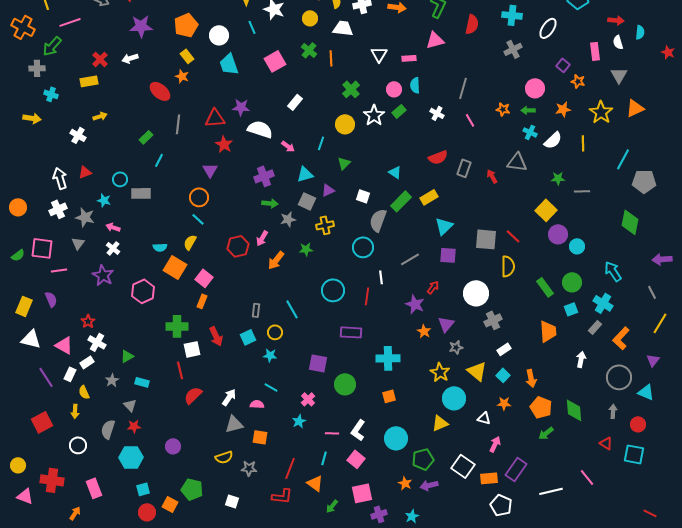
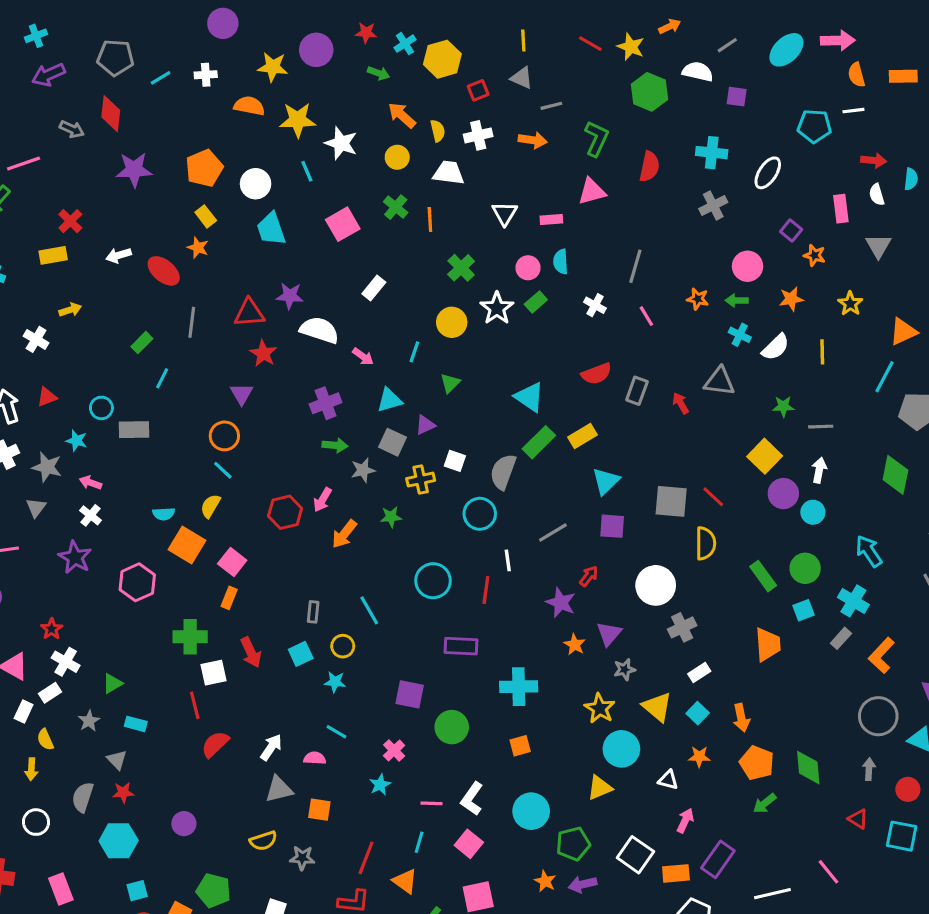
white arrow: (130, 58) -> (119, 255), moved
orange triangle: (635, 108) -> (903, 332), moved
yellow star: (601, 112) -> (850, 304), size x0.7
cyan triangle: (395, 172) -> (530, 397), size x1.5
white square: (363, 196) -> (455, 461), moved
white arrow: (581, 359) -> (819, 470), moved

